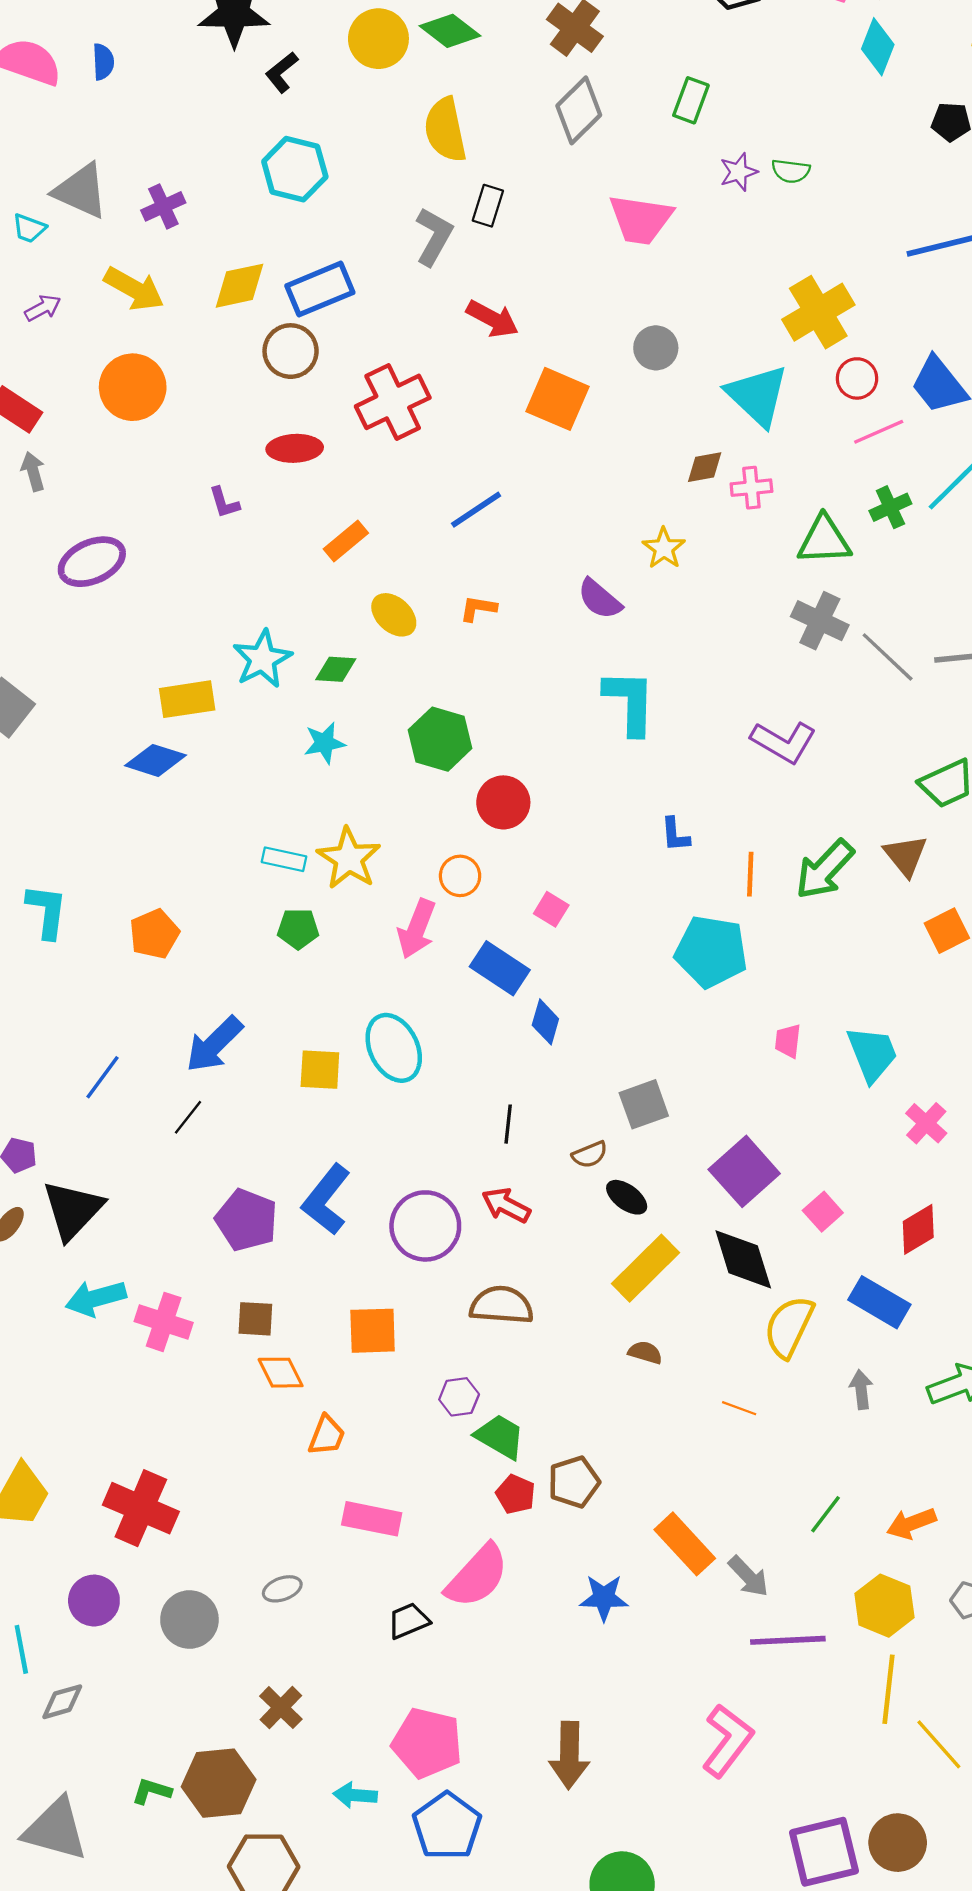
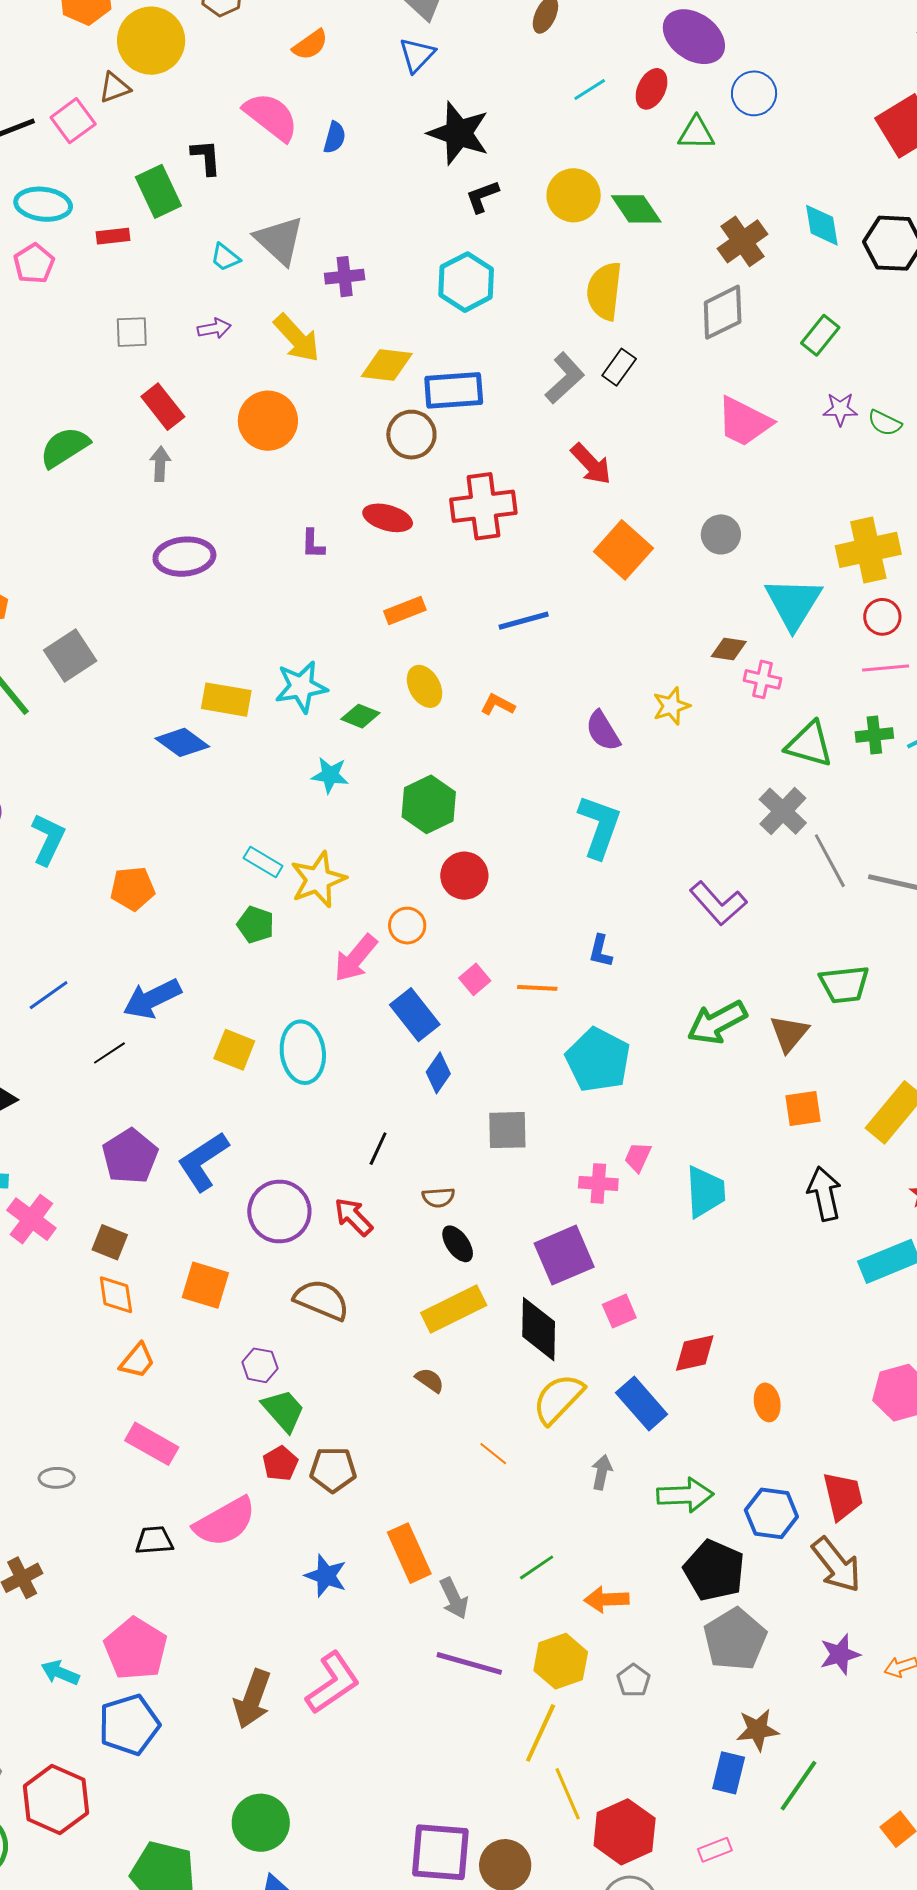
orange line: (750, 874) -> (537, 988), moved, turned 72
gray square: (644, 1104) -> (507, 1130), moved
pink cross: (926, 1123) -> (598, 1183), moved, turned 33
pink L-shape: (727, 1741) -> (333, 1683), moved

